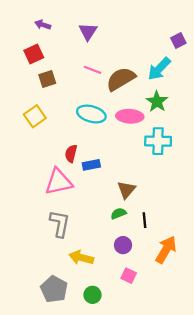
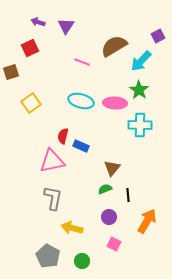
purple triangle: (88, 31) -> (66, 26), moved
brown square: (47, 79) -> (11, 72), moved
brown semicircle: (121, 79) -> (114, 46), moved
blue rectangle: (91, 165) -> (81, 146), turned 35

